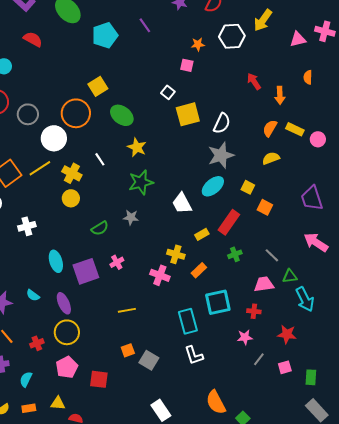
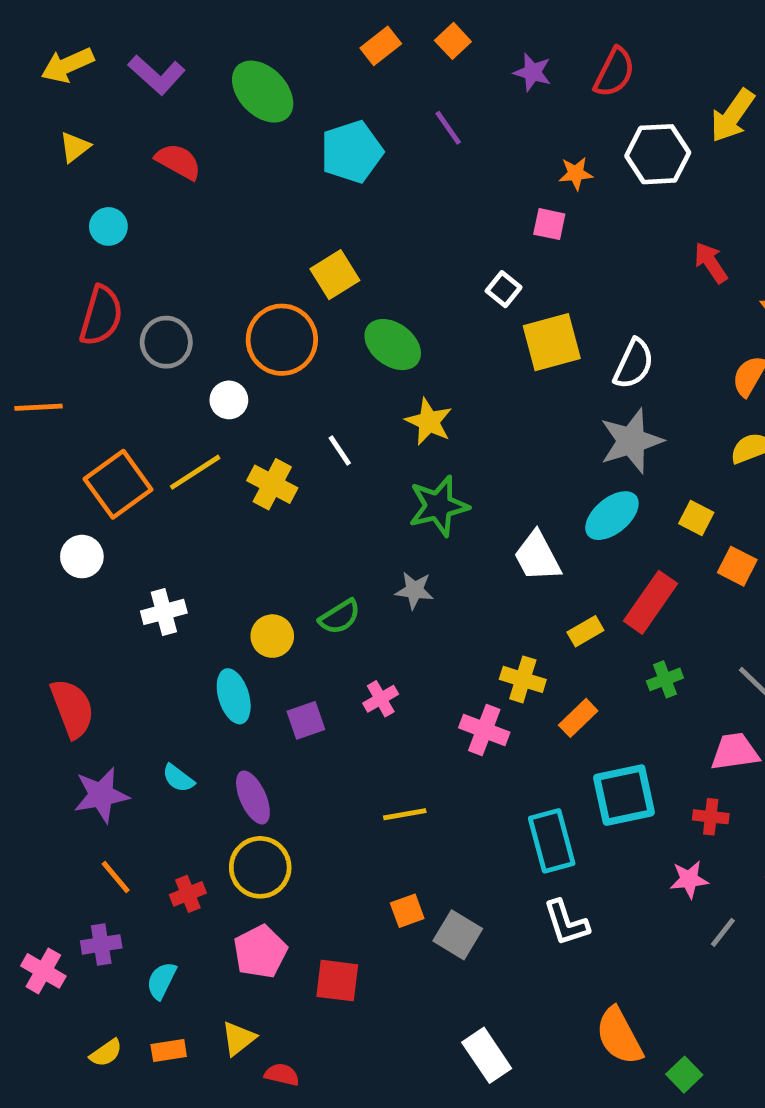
white circle: (54, 138) -> (229, 400), size x0.6
yellow circle: (71, 198) -> (272, 636), moved
purple square: (86, 271) -> (306, 720), size x0.6
yellow triangle: (58, 403) -> (239, 1038), turned -42

